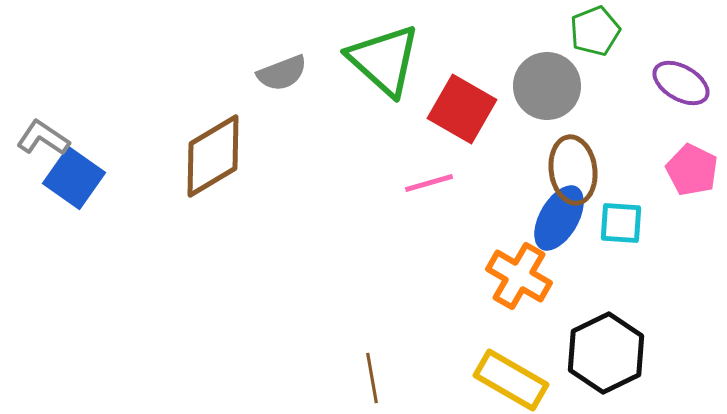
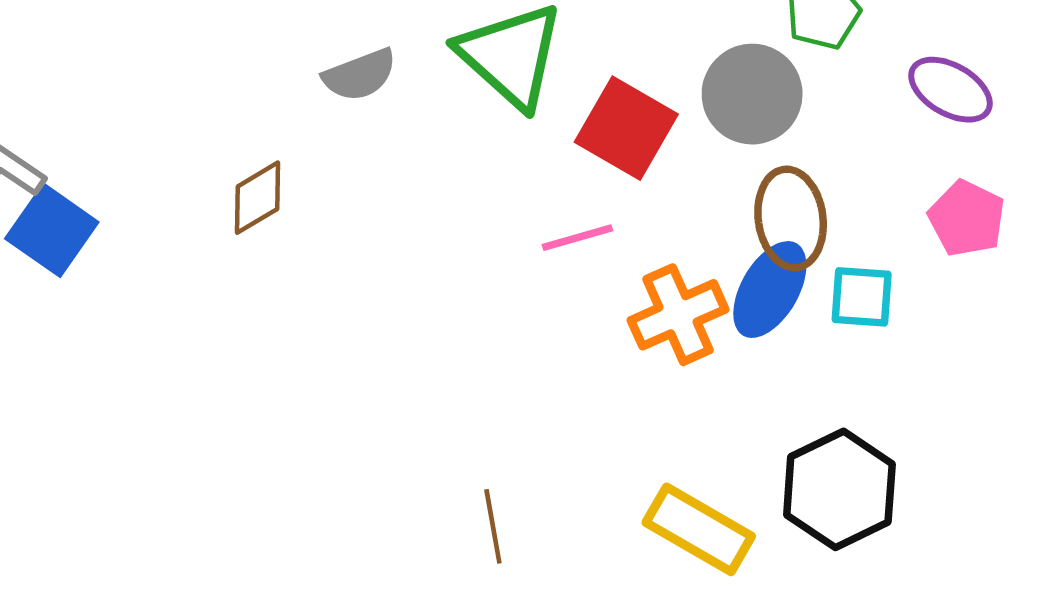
brown diamond: (213, 156) -> (258, 198), size x0.6
orange cross: (519, 276) -> (678, 315), moved, turned 36

